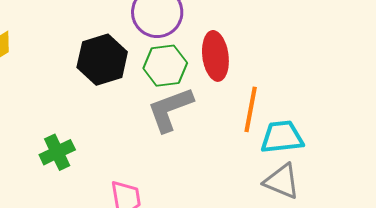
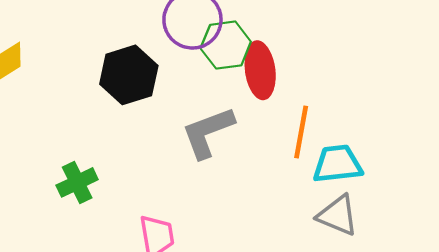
green hexagon: (165, 66) -> (226, 45), moved

